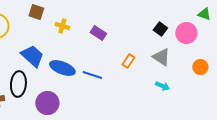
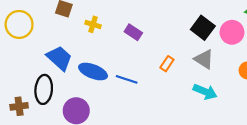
black square: (160, 29) -> (203, 28), size x1.5
cyan arrow: (162, 86) -> (205, 92), size x1.5

